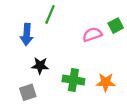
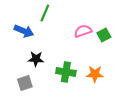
green square: (116, 26) -> (104, 35), moved
blue arrow: (27, 34) -> (24, 31), turned -72

